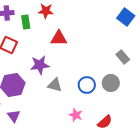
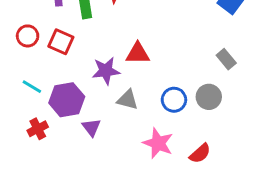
red triangle: (59, 38) -> (138, 53), moved
pink star: (76, 115) -> (158, 143), size x1.5
purple triangle: (14, 116) -> (91, 127), moved

